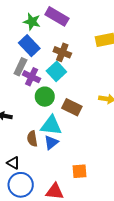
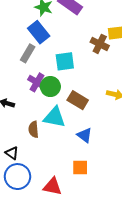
brown cross: (62, 52) -> (100, 44), moved
cyan square: (56, 71) -> (65, 61), turned 30
purple cross: (32, 77) -> (37, 82), moved
blue triangle: (51, 142) -> (85, 135), moved, turned -49

